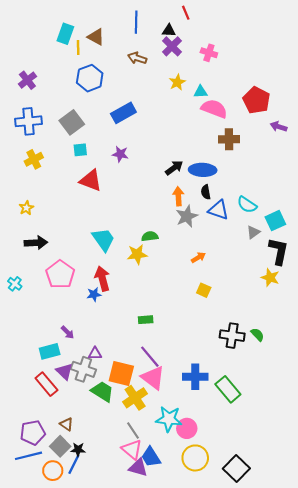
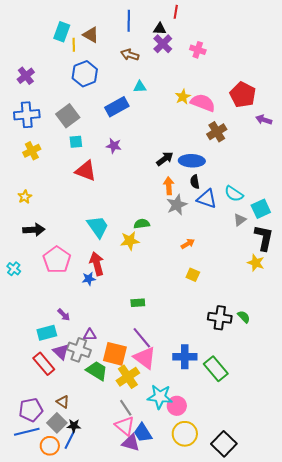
red line: (186, 13) -> (176, 12), turned 32
yellow star: (177, 82) -> (183, 97), moved
cyan triangle: (200, 92) -> (140, 87), moved
brown cross: (229, 139) -> (217, 132), turned -30

